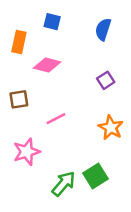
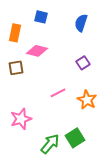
brown square: (19, 99) -> (16, 68), moved
pink line: (56, 119) -> (58, 93), moved

